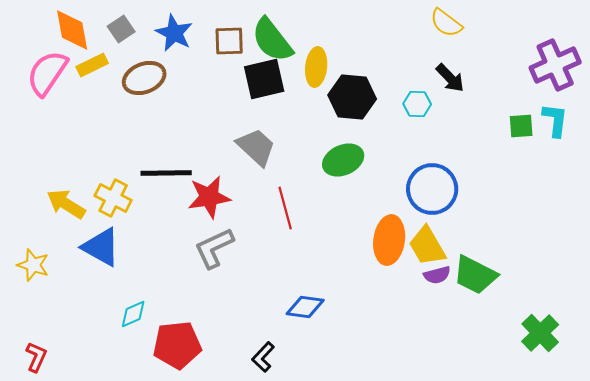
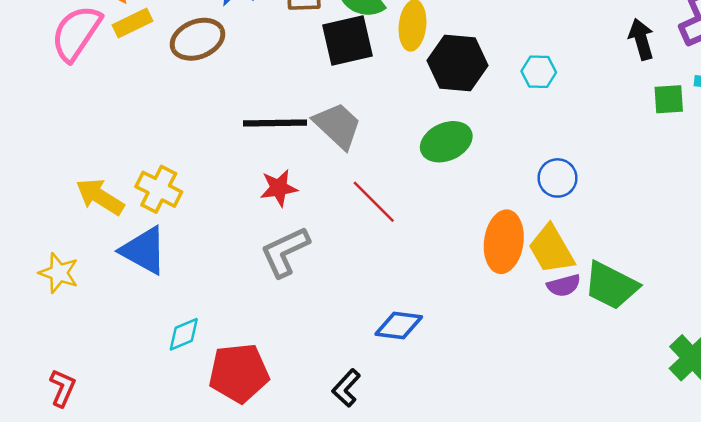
black arrow: (450, 78) -> (641, 39), moved, turned -152
black line: (166, 173) -> (275, 123), moved
blue circle: (432, 189) -> (558, 178), size x0.6
red star: (209, 197) -> (279, 188), size x0.7
red line: (285, 208) -> (374, 202), turned -30

